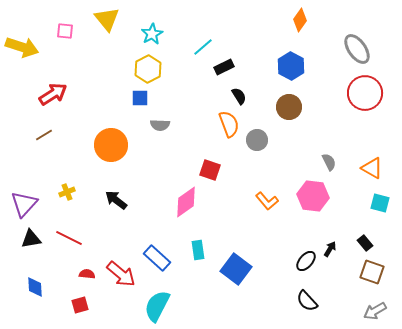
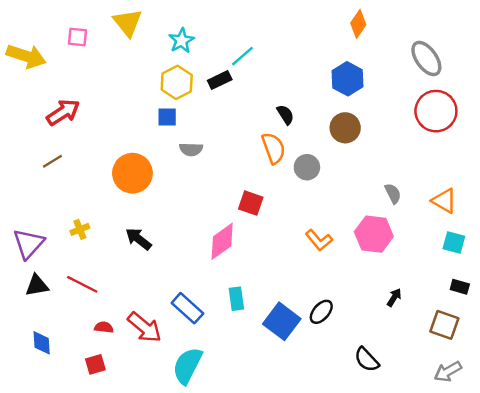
black rectangle: (224, 67) -> (220, 80), moved
black rectangle: (365, 243) -> (460, 287), moved, turned -35
black ellipse: (306, 261) -> (321, 312), moved

